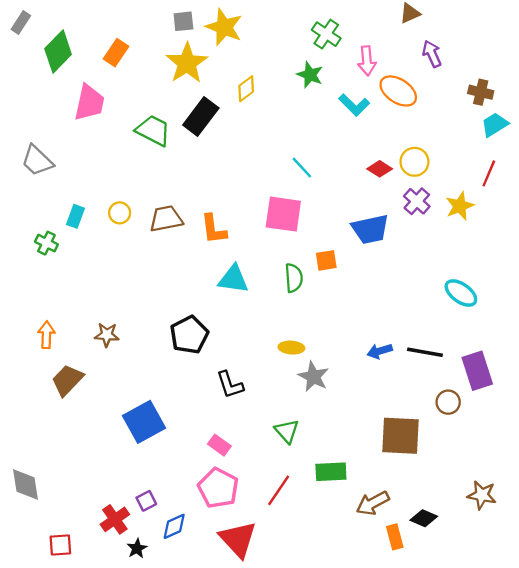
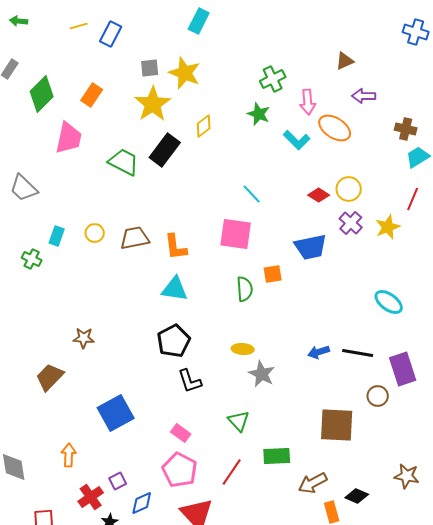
green cross: (326, 34) -> (273, 79), turned 30
purple arrow: (432, 54) -> (364, 96), turned -65
cyan triangle: (233, 279) -> (175, 289), moved
orange arrow: (46, 335) -> (69, 455), moved
black pentagon: (189, 335) -> (174, 341), moved

